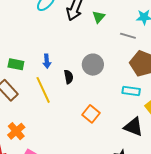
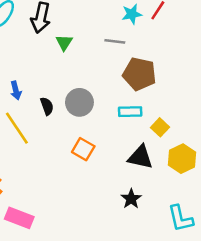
green triangle: (99, 17) -> (64, 42), moved
gray circle: (93, 65) -> (79, 102), moved

